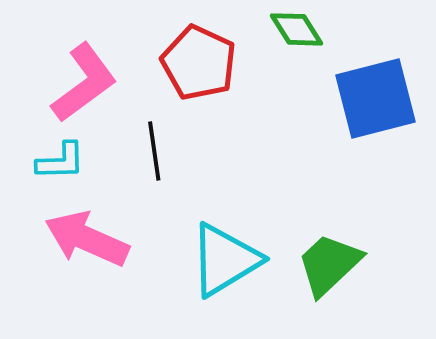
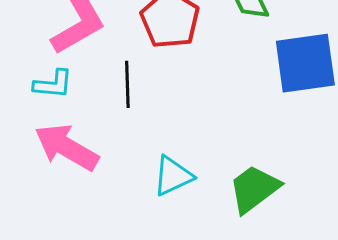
cyan triangle: (225, 260) -> (173, 176), size x0.7

